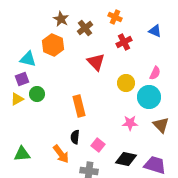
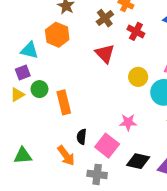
brown cross: (85, 28) -> (105, 18), moved
red cross: (124, 42) -> (136, 31), turned -35
orange rectangle: (79, 106) -> (64, 102), moved
pink star: (130, 123) -> (128, 122), moved
pink square: (98, 145) -> (107, 146), size x1.5

